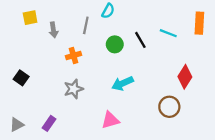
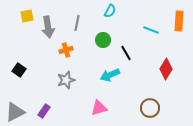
cyan semicircle: (108, 11) -> (110, 11), moved
gray arrow: (53, 30) -> (48, 27), size x1.5
black line: (140, 40) -> (126, 53), moved
brown circle: (169, 107) -> (150, 108), moved
gray triangle: (17, 125) -> (15, 112), size x1.5

